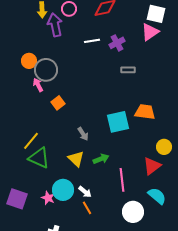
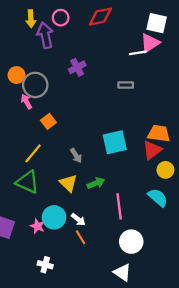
white line: (92, 41) -> (138, 53), moved
purple cross: (117, 43) -> (77, 67), moved
orange trapezoid: (145, 112) -> (159, 133), moved
yellow line: (31, 141) -> (33, 153), moved
red triangle: (152, 166) -> (152, 150), moved
cyan semicircle: (157, 196) -> (158, 197), moved

